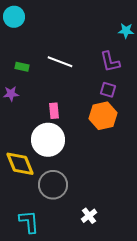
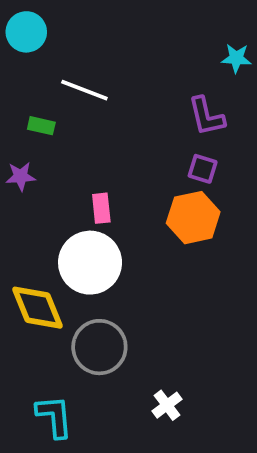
white line: (60, 62) -> (84, 90), moved

